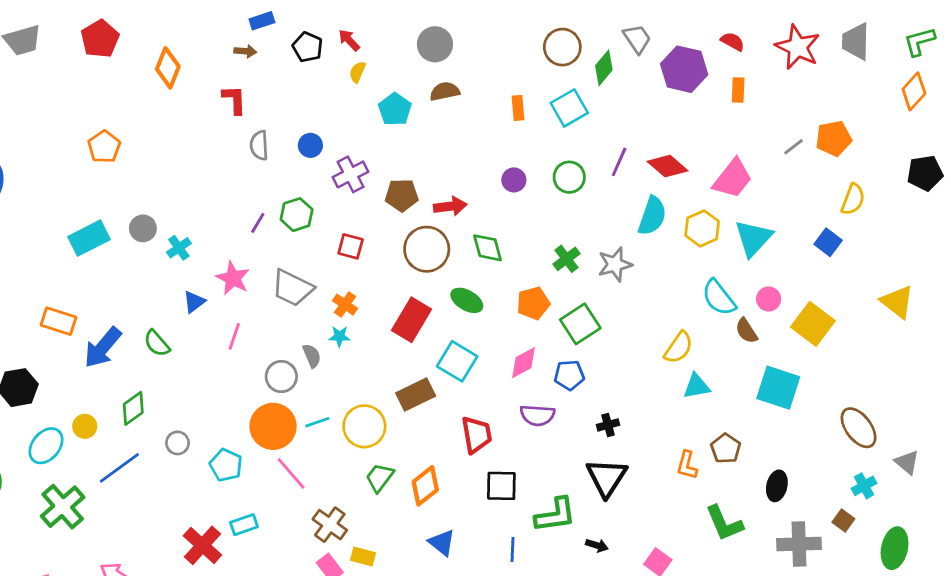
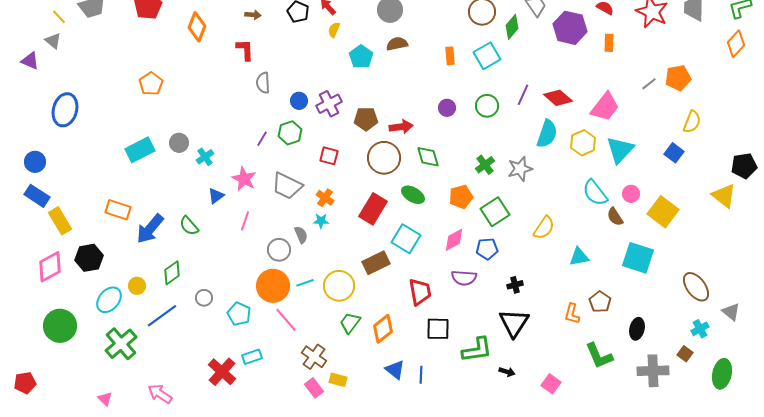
blue circle: (310, 145) -> (299, 101), moved
black pentagon: (925, 173) -> (744, 166), moved
yellow semicircle: (679, 347) -> (544, 228), moved
blue line: (512, 550) -> (421, 375), moved

